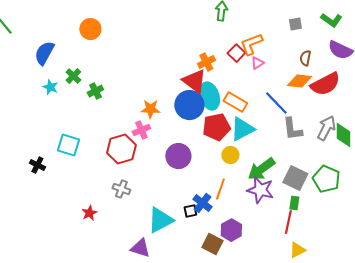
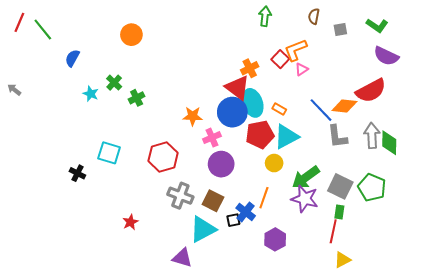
blue semicircle: (44, 53) -> (72, 58), moved, size x0.7
brown semicircle: (305, 58) -> (314, 16), moved
orange diamond: (299, 81) -> (344, 106), moved
orange rectangle: (235, 102) -> (279, 109), size x0.6
gray arrow: (326, 128) -> (372, 136), turned -30
pink cross: (141, 130) -> (212, 138), moved
gray cross: (121, 189) -> (180, 196), moved, size x1.4
brown square: (212, 244) -> (213, 201), moved

